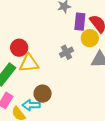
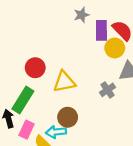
gray cross: (66, 52) -> (107, 90), moved
yellow triangle: (29, 63) -> (64, 82), moved

